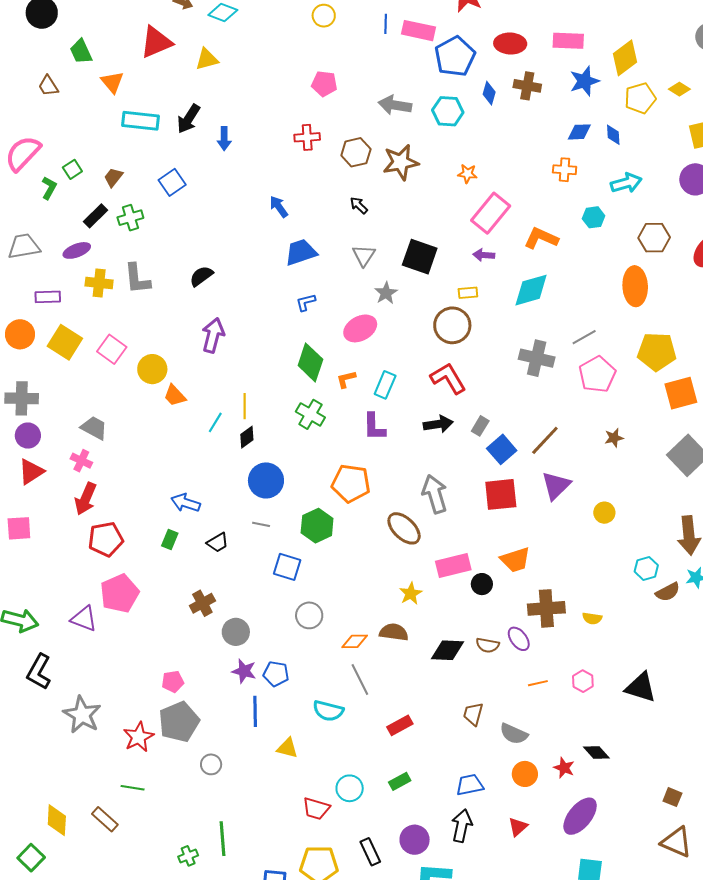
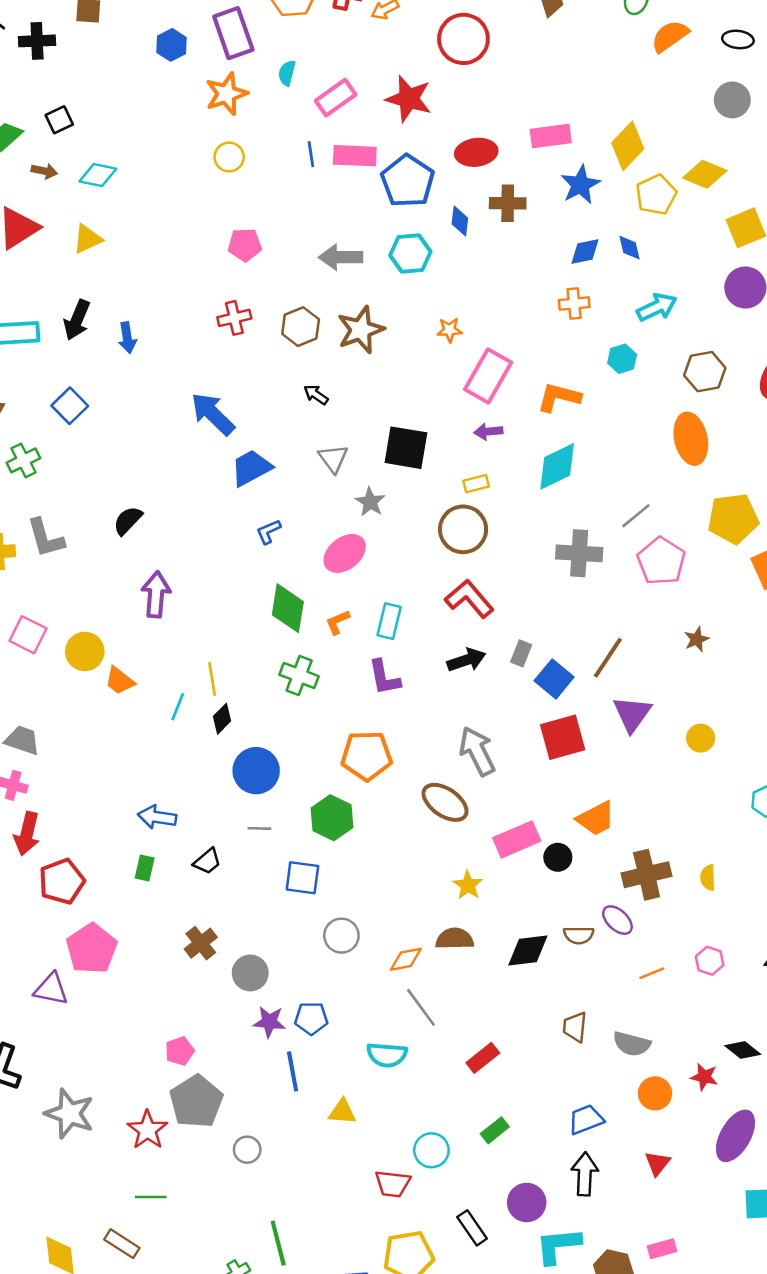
yellow diamond: (679, 89) -> (705, 174), size x1.5
blue arrow: (279, 207) -> (213, 414), size x1.6
yellow semicircle: (592, 618) -> (708, 878), turned 90

